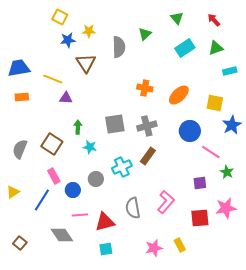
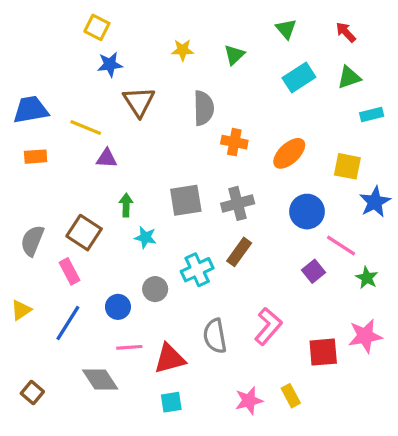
yellow star: (89, 31) -> (183, 50), moved
gray semicircle: (119, 47) -> (204, 108), moved
pink rectangle: (54, 176) -> (69, 271), moved
purple square: (200, 183) -> (313, 271), moved, turned -32

